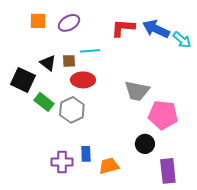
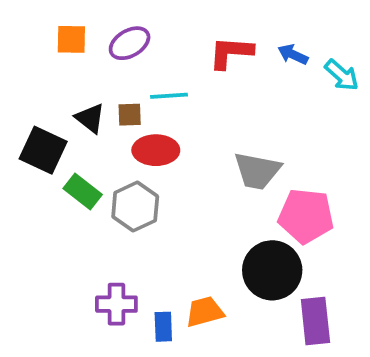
blue arrow: (156, 29) -> (293, 54), size x0.6
black circle: (145, 144) -> (272, 270), size x1.6
blue rectangle: (86, 154) -> (163, 327), moved

